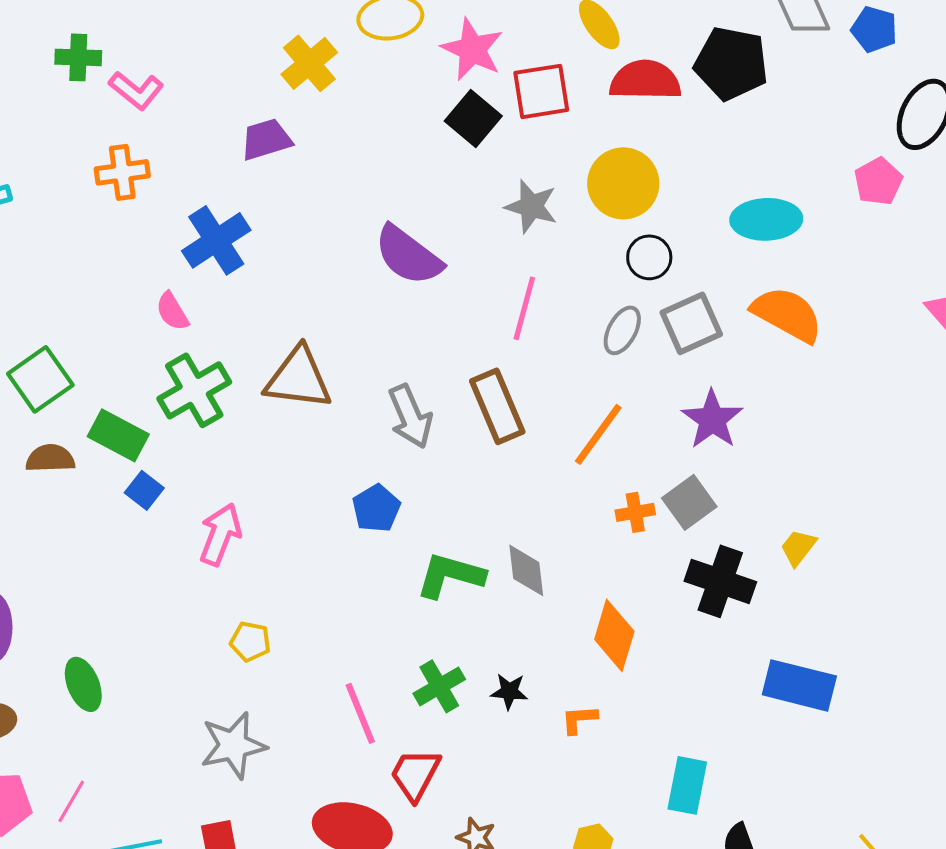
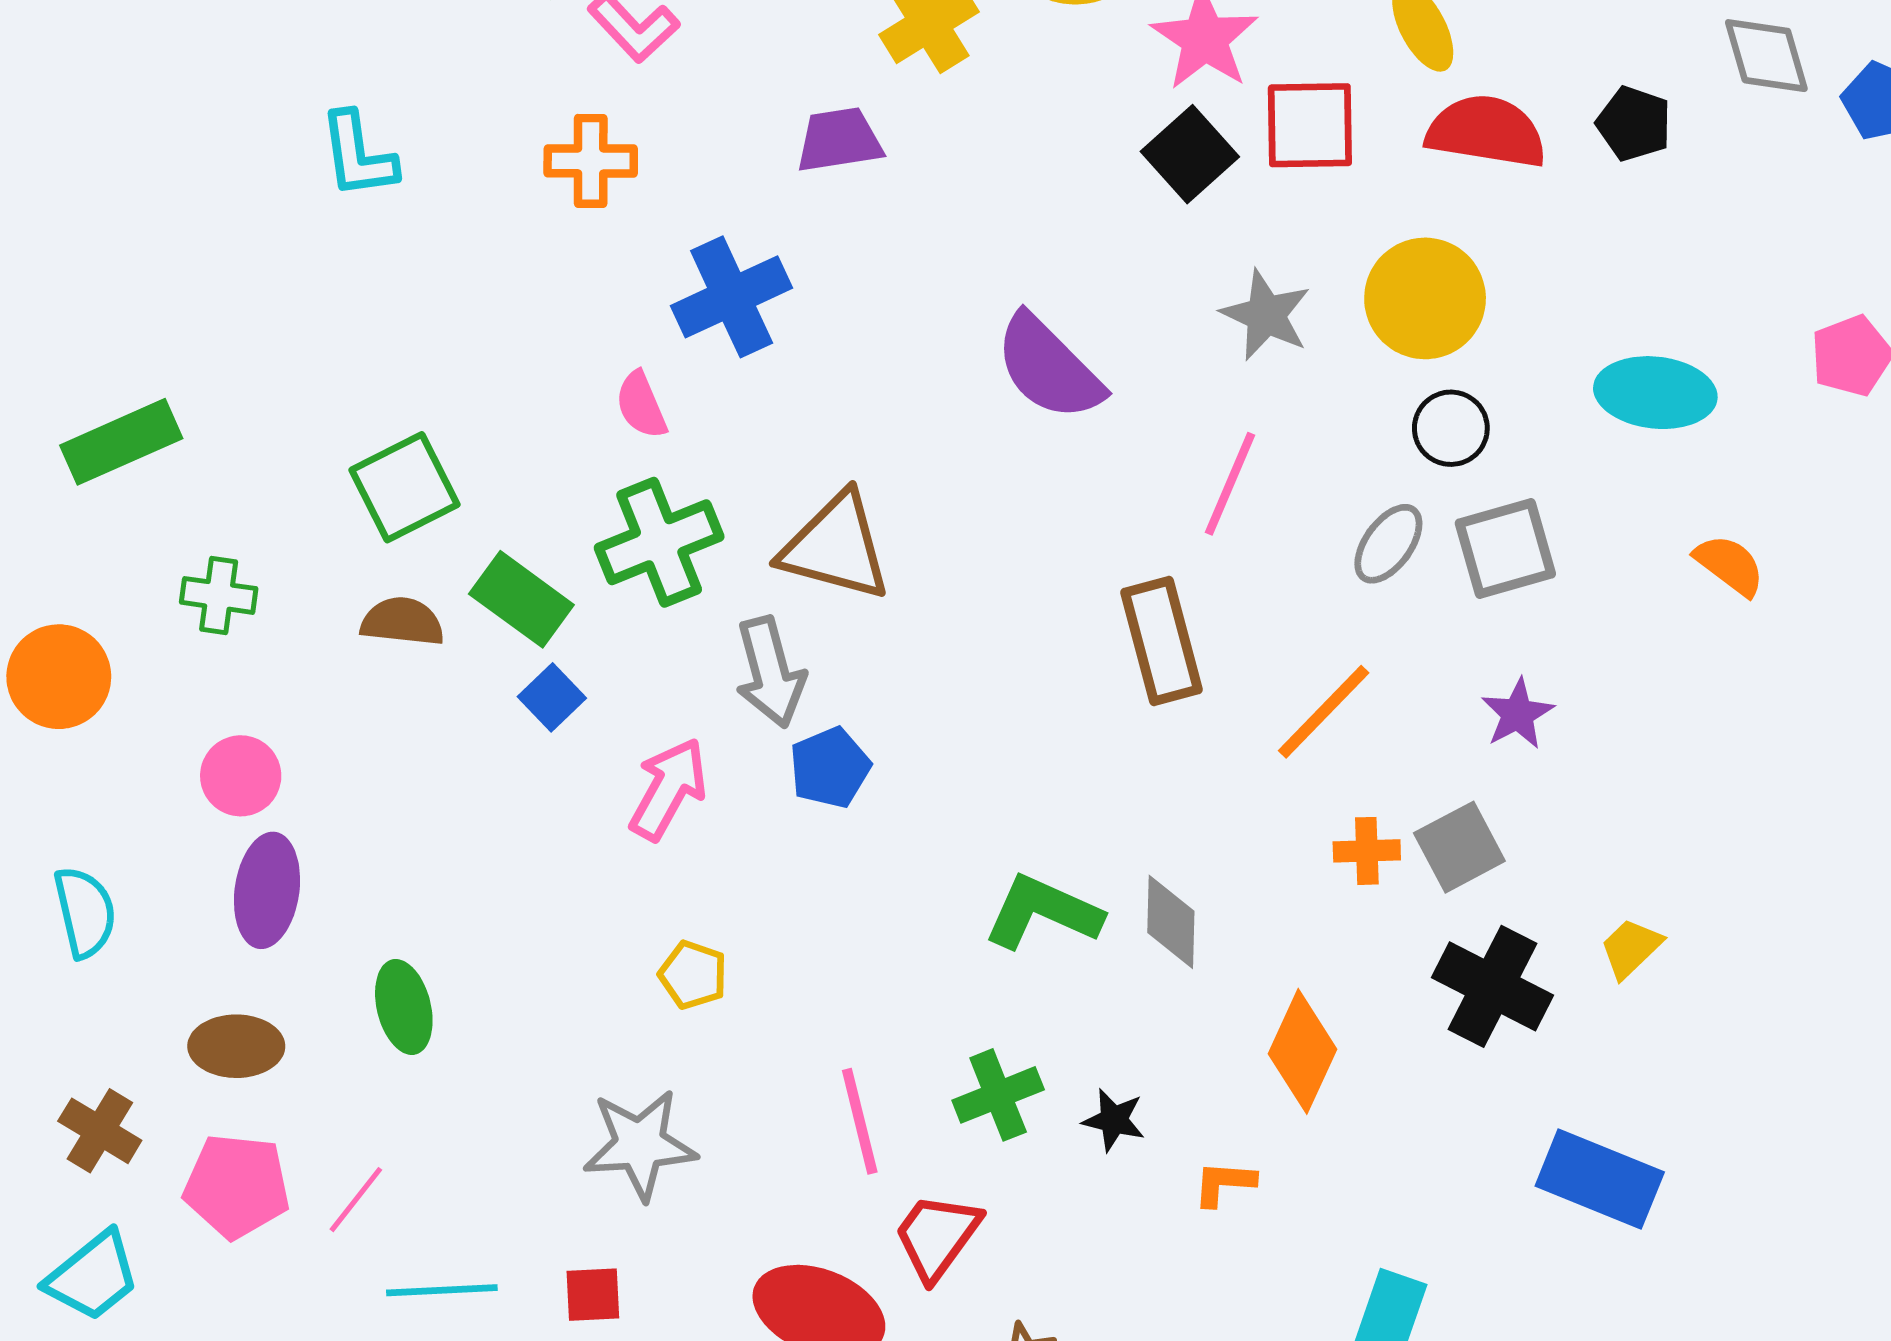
black pentagon: (731, 63) -> (1634, 124), size x0.6
orange semicircle: (787, 314) -> (1730, 565), moved, size x0.6
gray arrow: (410, 416) -> (770, 672), moved
purple star: (712, 419) -> (1518, 714), size x0.7
blue pentagon: (376, 508) -> (830, 768), moved

